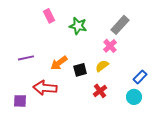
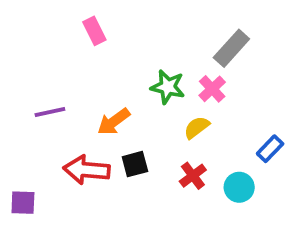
green star: (78, 26) -> (168, 87), moved
black square: (80, 70) -> (135, 164), moved
cyan circle: (134, 97) -> (239, 187), moved
purple square: (20, 101) -> (23, 203), moved

